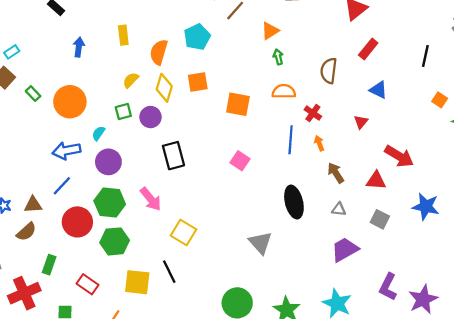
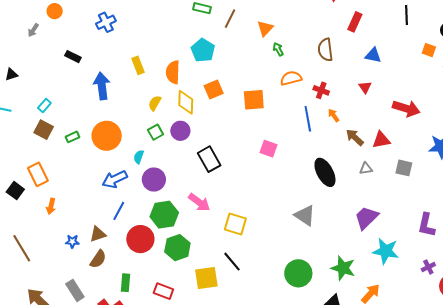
blue arrow: (79, 47) -> (102, 86), size x1.5
green rectangle: (33, 94) -> (73, 137), turned -56
red triangle: (376, 181) -> (381, 140), moved
purple trapezoid: (345, 250) -> (366, 218), moved

